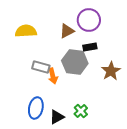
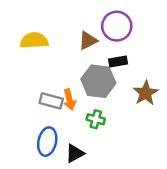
gray rectangle: (41, 67) -> (51, 101), moved
green cross: (81, 111) -> (96, 119), moved, turned -32

